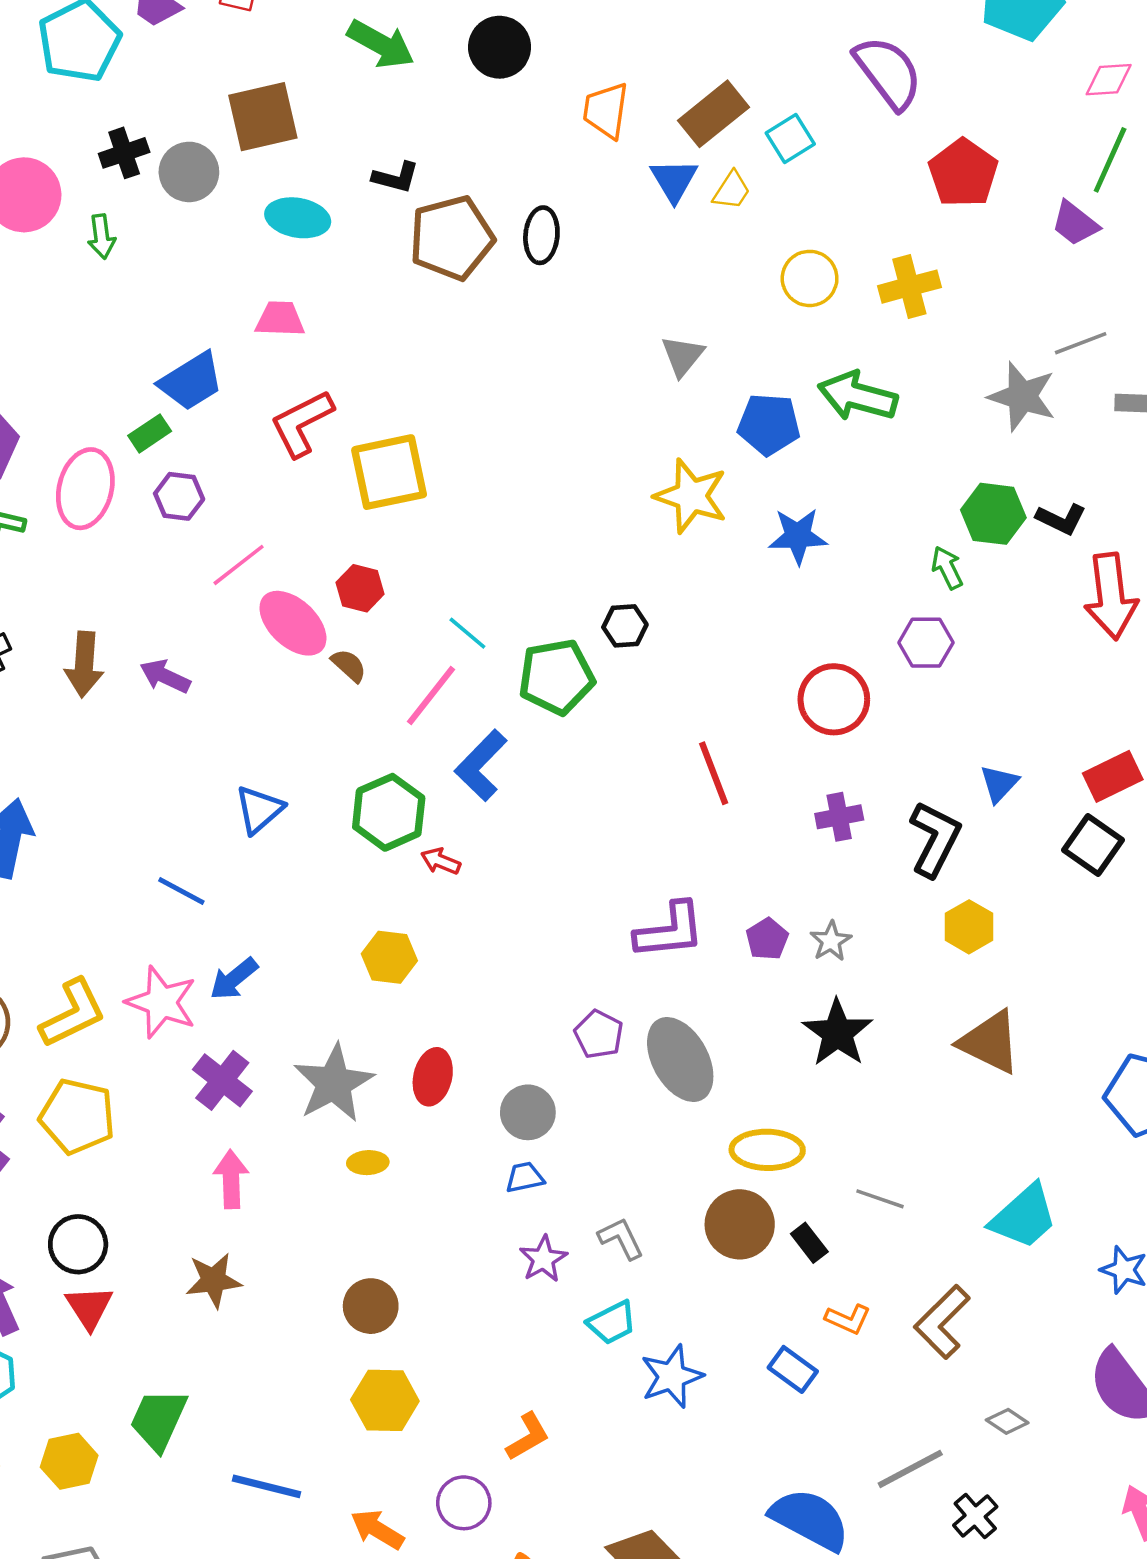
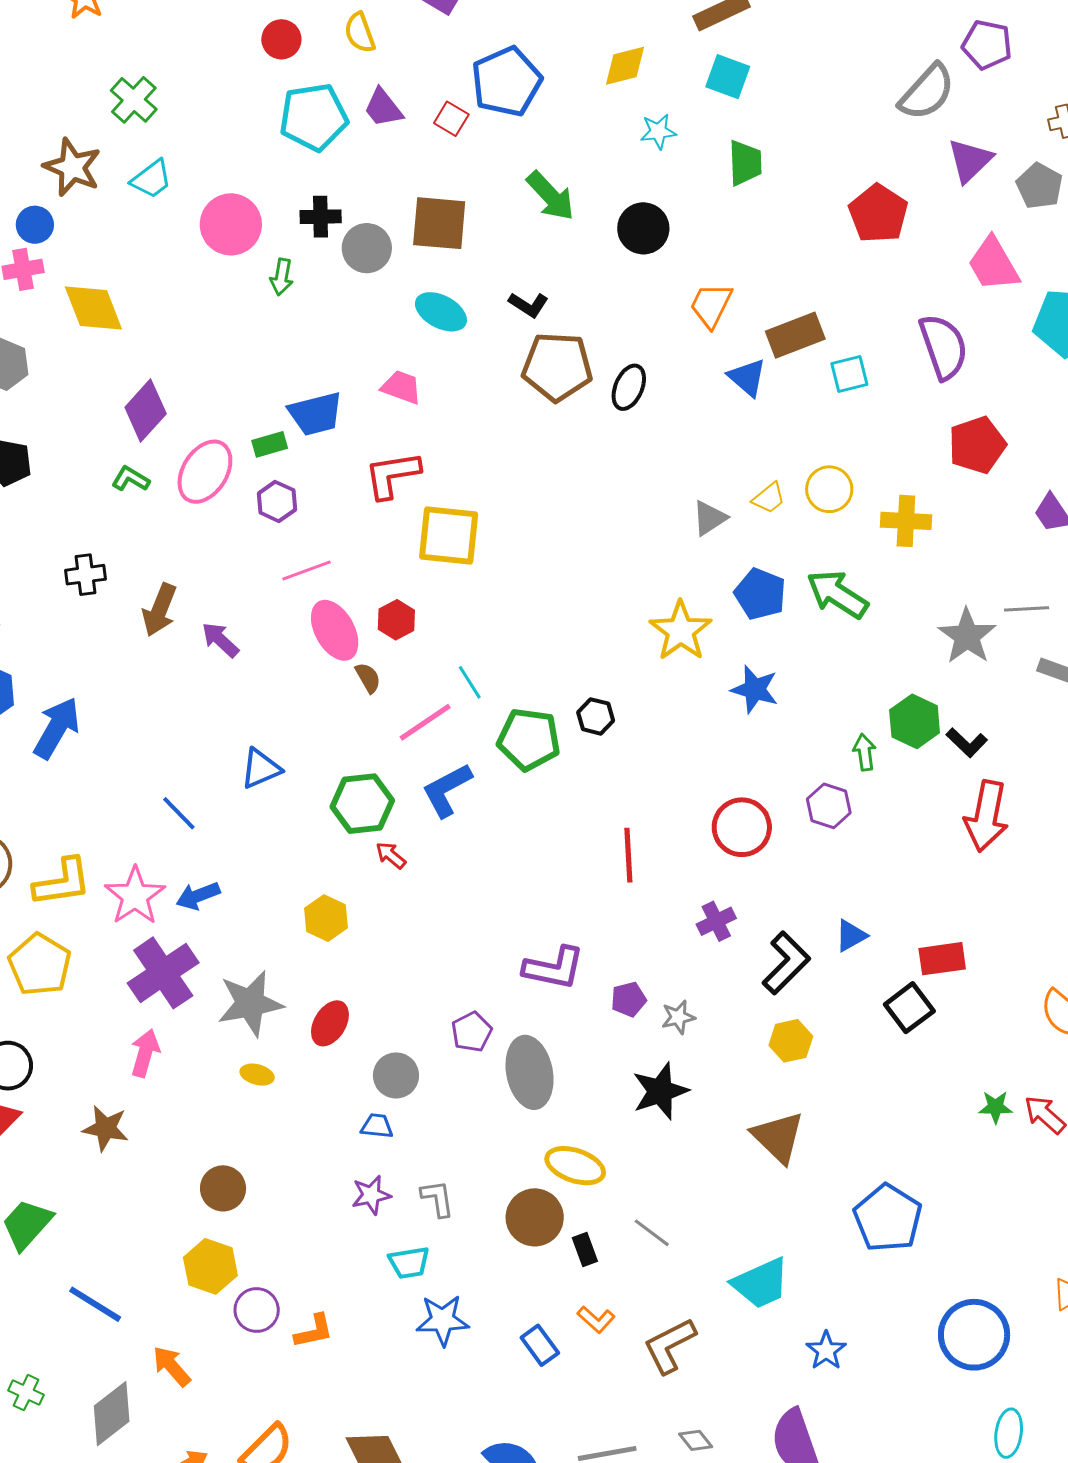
blue triangle: (674, 180) -> (747, 377), turned -36
yellow trapezoid: (732, 191) -> (769, 498), moved
purple cross: (839, 817) -> (716, 921), turned -33
purple cross: (222, 1080) -> (163, 973), size x1.4
purple circle: (464, 1503) -> (257, 1310), moved

